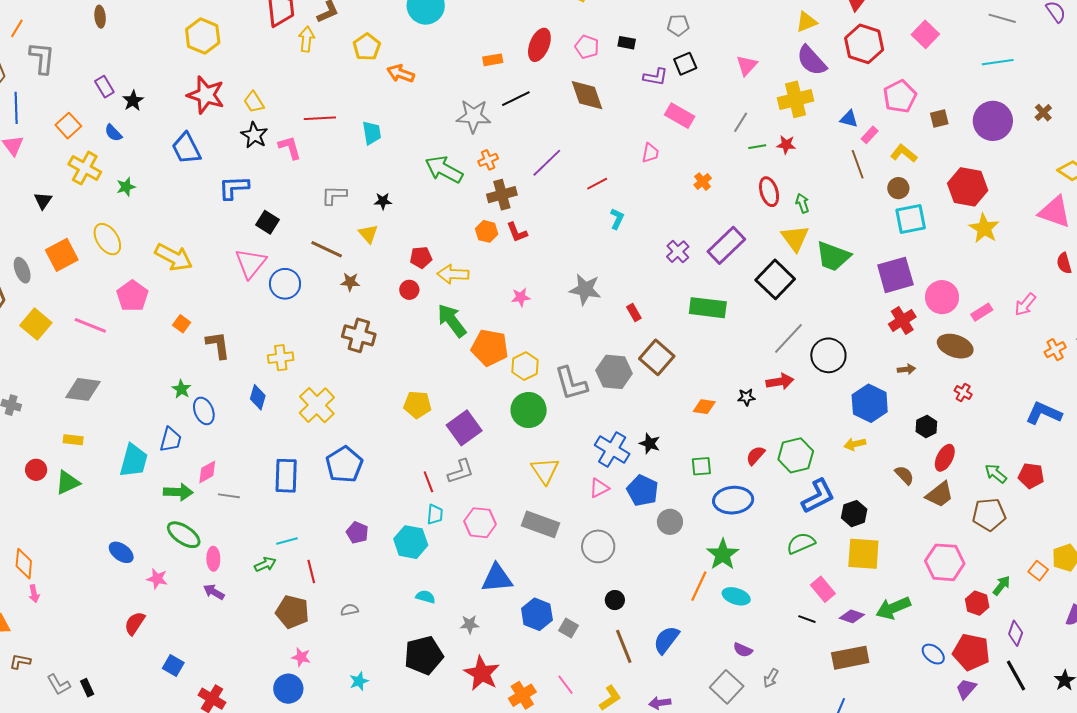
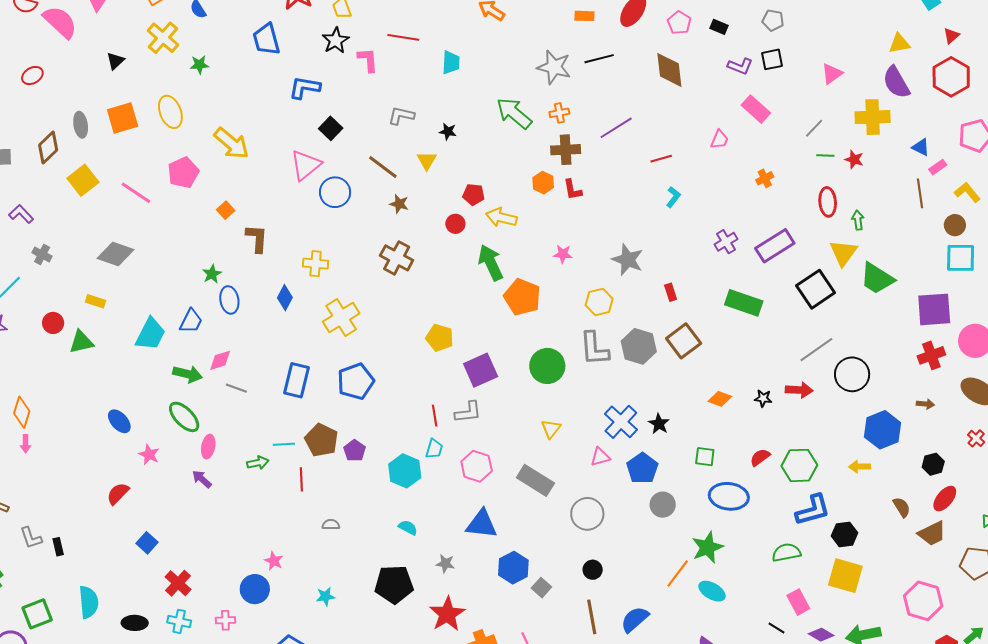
yellow hexagon: (525, 366) -> (599, 302), moved
yellow triangle: (545, 471) -> (551, 429), size x0.7
brown pentagon: (292, 612) -> (321, 440), moved

